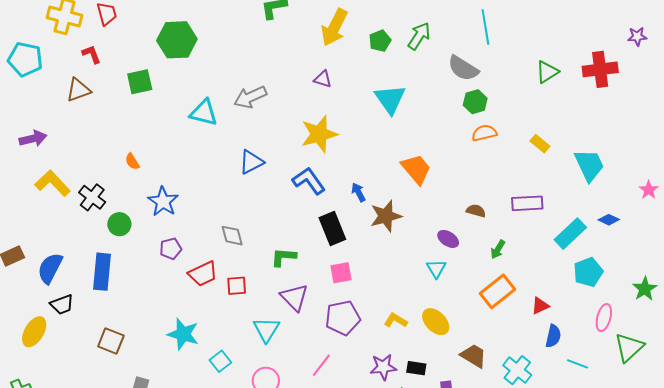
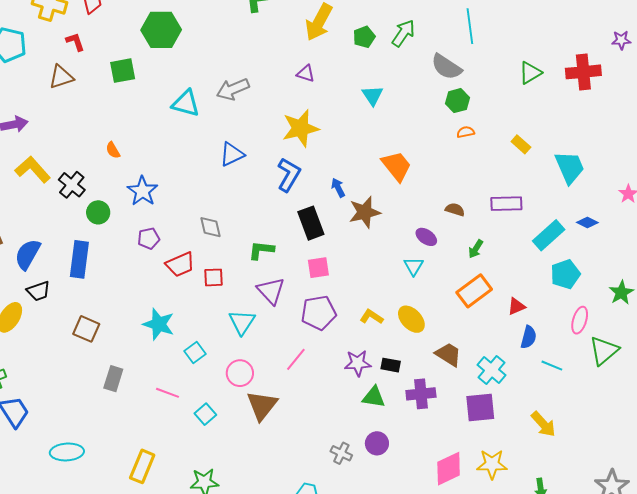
cyan triangle: (390, 99) -> (373, 95), size x0.7
orange semicircle: (484, 133) -> (466, 132), size x0.7
blue L-shape: (309, 181) -> (289, 175), turned 64

